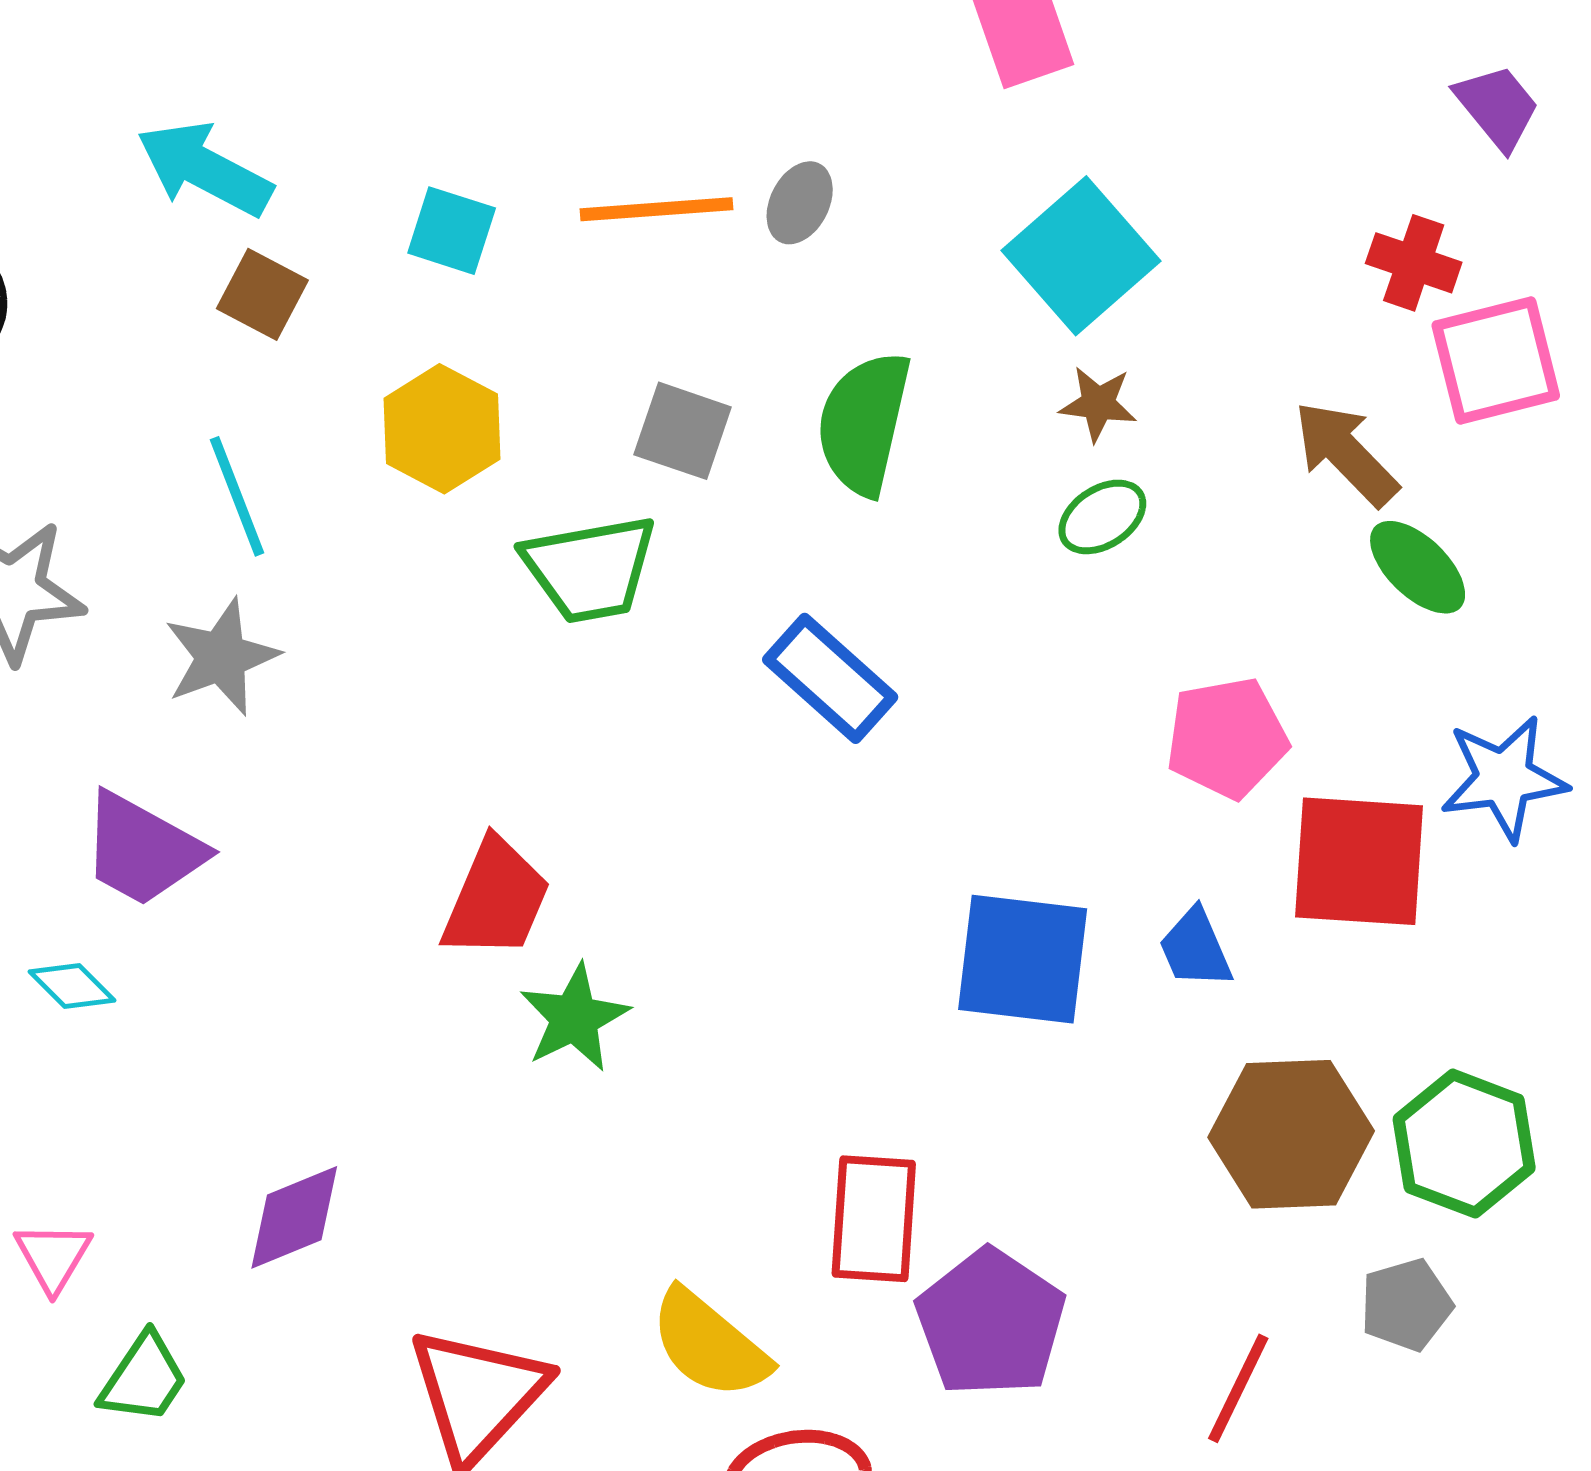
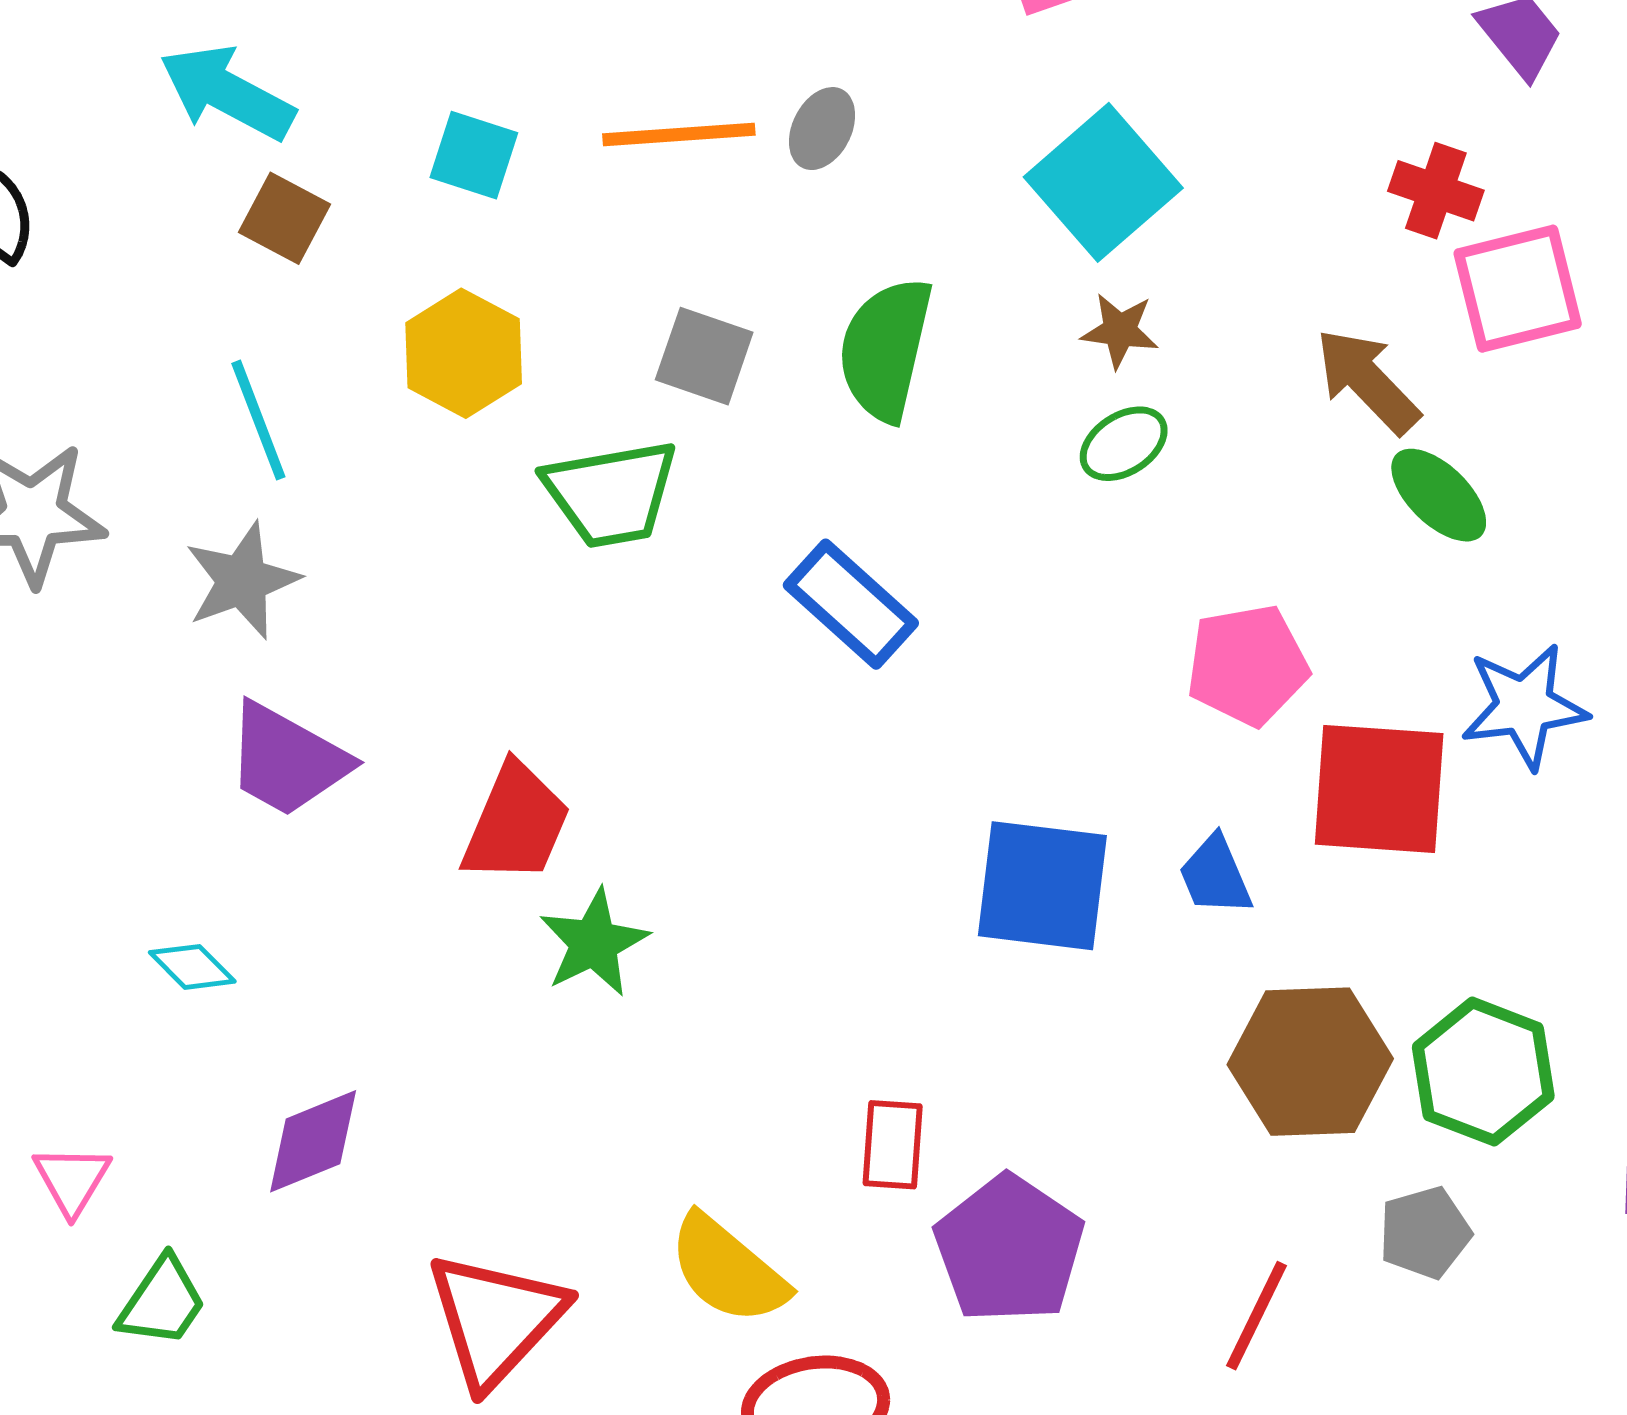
purple trapezoid: (143, 850) -> (287, 760), moved
cyan diamond: (72, 986) -> (192, 967), moved
red rectangle: (874, 1219) -> (893, 1145), size x0.7

